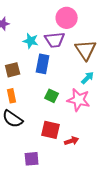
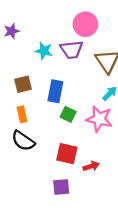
blue rectangle: (43, 64) -> (55, 91), moved
purple square: (32, 159) -> (61, 187), moved

